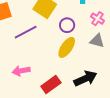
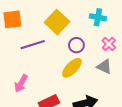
pink arrow: (21, 71) -> (21, 83), turned -60

